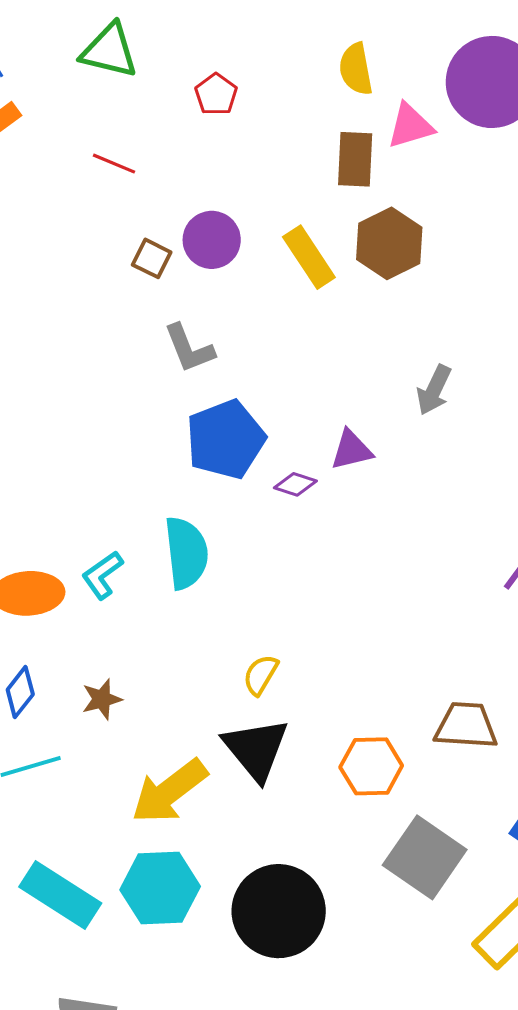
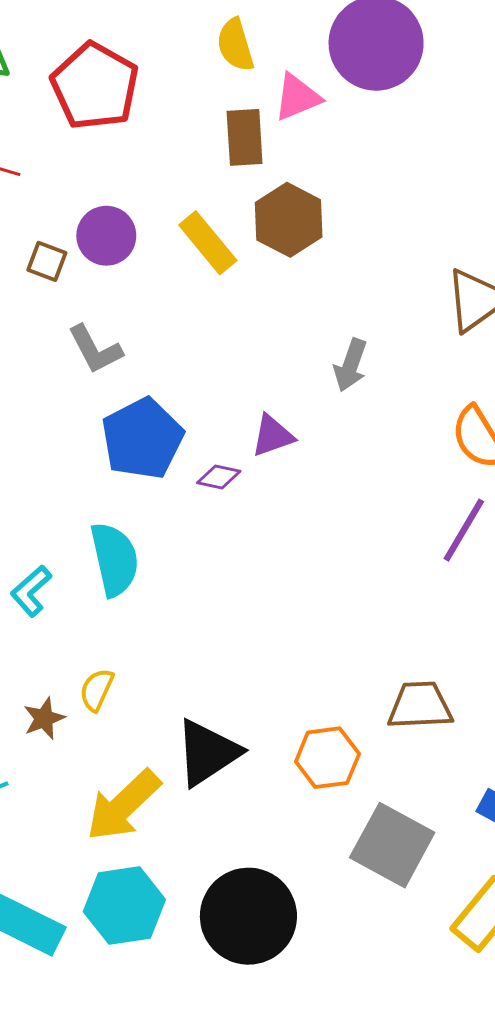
red pentagon: (216, 94) -> (95, 86), size x2.0
yellow semicircle: (261, 675) -> (97, 690), moved
black triangle: (256, 749) -> (207, 753), turned 42

